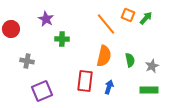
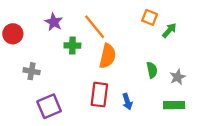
green arrow: (146, 18) -> (169, 30), moved
orange line: (106, 24) -> (95, 27), moved
orange semicircle: (104, 56) -> (107, 56), moved
blue arrow: (109, 87) -> (127, 102), turned 144

